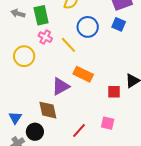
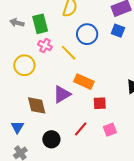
red square: (114, 92) -> (100, 103), moved
brown diamond: (48, 110) -> (37, 105), moved
pink square: (108, 123) -> (110, 130), turned -32
red line: (79, 131) -> (81, 129), moved
black circle: (35, 132) -> (51, 139), moved

